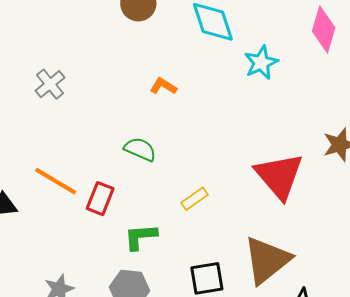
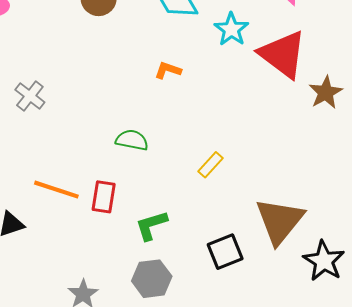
orange L-shape: (163, 86) -> (168, 70), moved
red triangle: (279, 176) -> (283, 54), moved
yellow rectangle: (195, 199) -> (210, 165), moved

